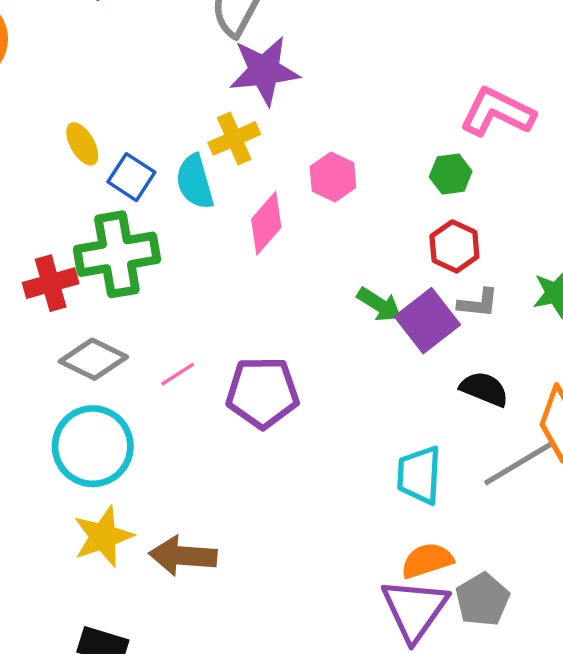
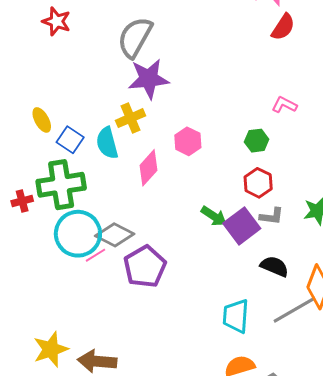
pink L-shape: (497, 112) -> (284, 105), size x0.6
red cross: (51, 283) -> (22, 201), size x0.7
gray diamond: (93, 359) -> (115, 235), moved
purple pentagon: (262, 393) -> (145, 267), turned -30
cyan circle: (93, 446) -> (78, 234), moved

